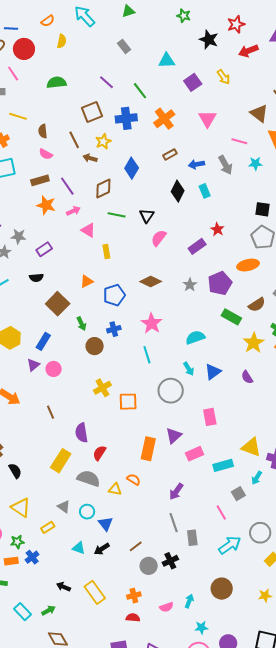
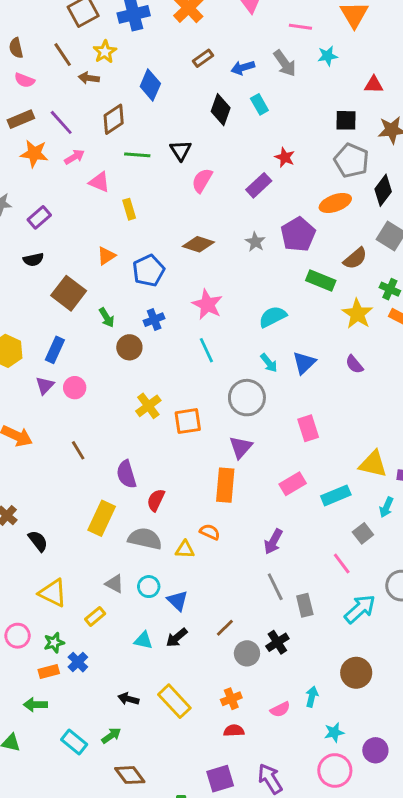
purple triangle: (174, 436) -> (241, 447), moved

